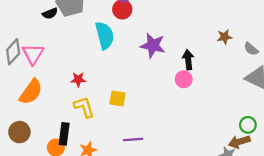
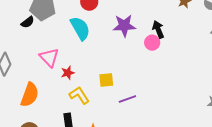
pink triangle: (33, 54) -> (49, 57), moved
pink circle: (184, 79) -> (152, 43), moved
purple line: (133, 140) -> (127, 99), moved

